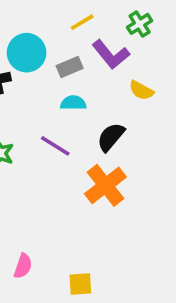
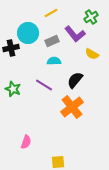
yellow line: (82, 22) -> (51, 13), moved
pink semicircle: (23, 266) -> (26, 142), moved

